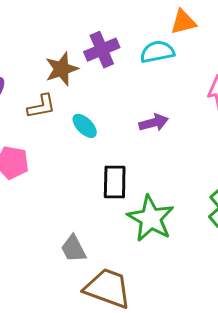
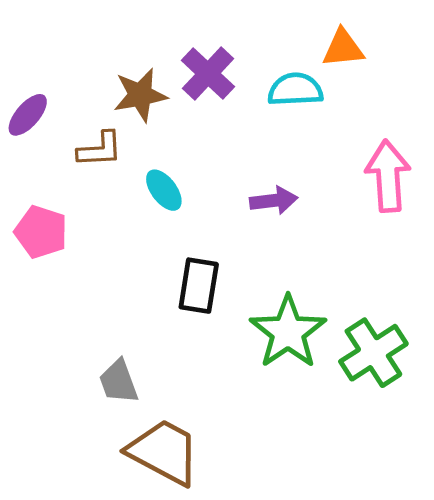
purple cross: (102, 50) -> (208, 74), turned -32
green star: (151, 218) -> (288, 332), moved

